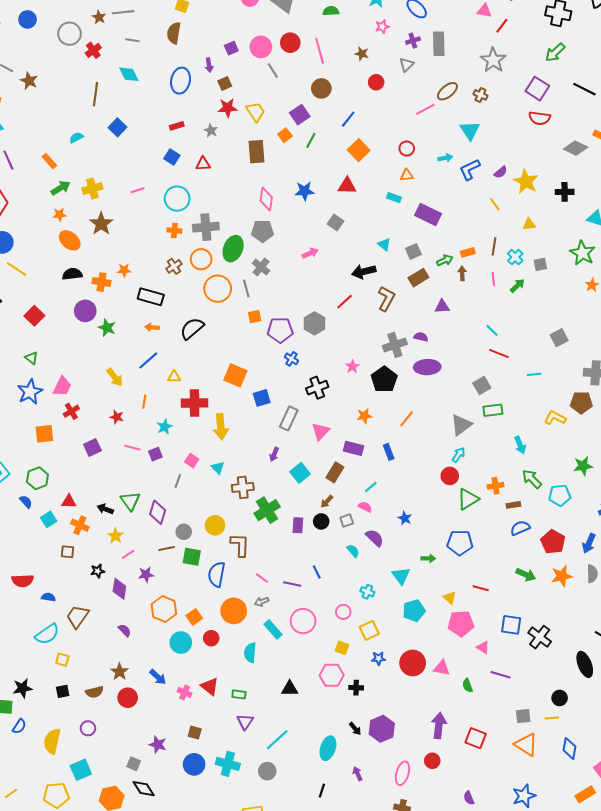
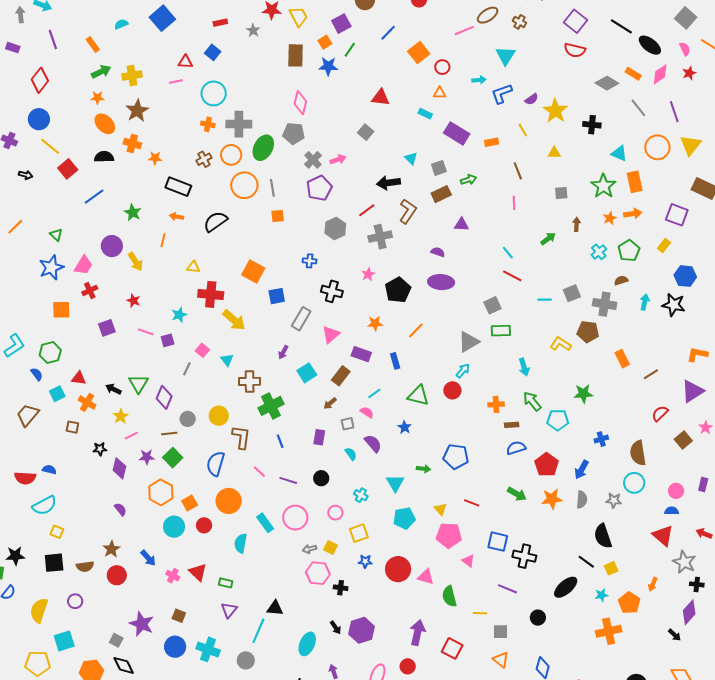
blue square: (117, 127) -> (162, 18), size x1.4
orange square: (359, 150) -> (419, 52), moved
red triangle: (203, 164) -> (185, 62), moved
blue star: (304, 191) -> (328, 66), moved
brown line: (494, 246) -> (518, 171), turned -36
orange rectangle: (468, 252) -> (491, 142), moved
cyan cross: (515, 257) -> (599, 252), moved
gray cross: (261, 267) -> (313, 160), moved
brown arrow: (462, 273) -> (577, 224), moved
orange cross: (101, 282) -> (132, 143), moved
green arrow: (517, 286) -> (548, 239), moved
purple circle: (85, 311) -> (112, 246), moved
red square: (34, 316) -> (68, 169), moved
purple pentagon: (280, 330) -> (319, 188), moved, turned -30
gray square: (559, 338) -> (572, 293), moved
gray cross: (395, 345) -> (380, 237), moved
blue cross: (292, 359) -> (310, 261), turned -32
blue line: (148, 360) -> (94, 197), moved
black cross: (317, 388) -> (332, 291), turned 30
orange line: (144, 402) -> (163, 240), moved
yellow arrow: (221, 427) -> (234, 320), turned -50
green triangle: (468, 499) -> (418, 396), moved, turned 40
black circle: (321, 521) -> (321, 478), moved
purple rectangle: (298, 525) -> (319, 437), moved
green square: (192, 557) -> (173, 458), moved, turned 30
blue line: (317, 572) -> (280, 441), moved
red semicircle: (23, 581) -> (25, 478), moved
gray arrow: (262, 602) -> (310, 549), moved
brown trapezoid: (78, 617) -> (28, 415), moved
black cross: (540, 637) -> (524, 556), turned -30
black ellipse: (585, 664) -> (566, 587), turned 65
purple line: (501, 675) -> (508, 589), moved
green semicircle: (468, 685) -> (449, 596), size x1.5
black triangle: (290, 689) -> (275, 608), moved
black square: (63, 691) -> (54, 563), size x1.5
yellow line: (552, 718) -> (480, 613), moved
cyan line: (277, 740) -> (258, 631), turned -30
orange triangle: (526, 744) -> (501, 660), size x0.7
purple star: (158, 745) -> (142, 624), size x1.4

